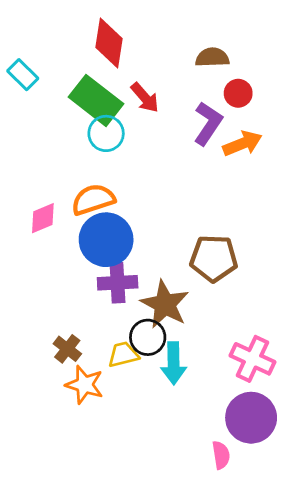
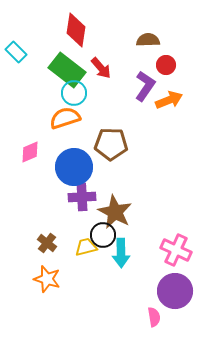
orange semicircle: (93, 199) -> (65, 118), moved
brown pentagon: (214, 258) -> (111, 144), moved
orange star: (85, 385) -> (47, 279), moved

